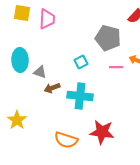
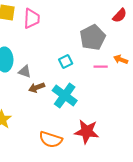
gray pentagon: (108, 38) -> (93, 38), turned 30
cyan cross: (80, 96) -> (65, 96), turned 30

